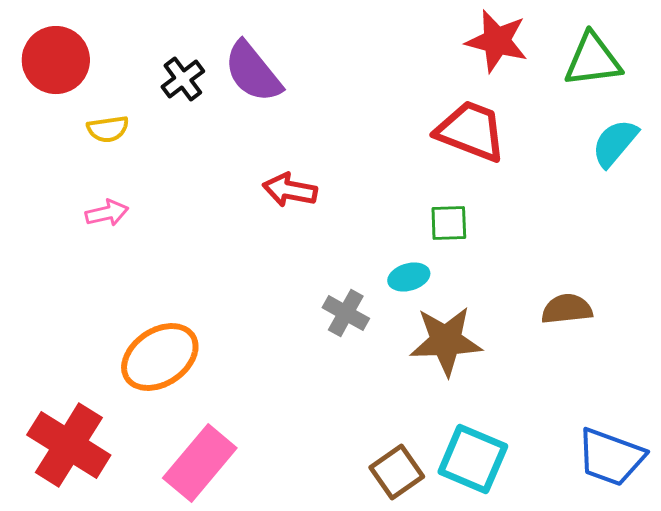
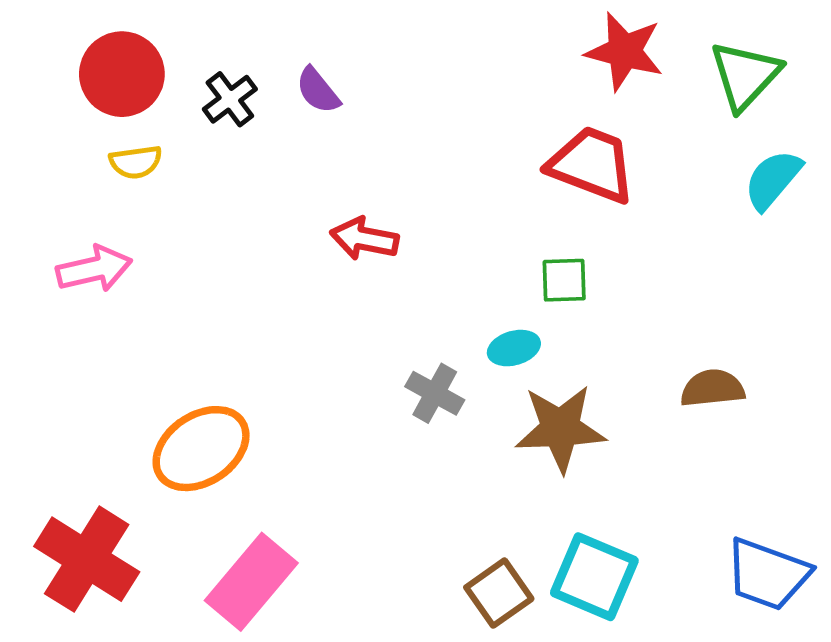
red circle: (56, 60) -> (122, 74), moved
green triangle: (593, 60) -> (745, 75), turned -40
purple semicircle: (253, 72) -> (318, 90), size x0.6
pink arrow: (107, 213) -> (94, 269), moved, size x1.4

